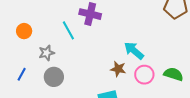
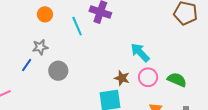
orange circle: (24, 31) -> (45, 14), moved
gray star: (46, 53) -> (40, 47), moved
brown star: (118, 69) -> (122, 78), moved

